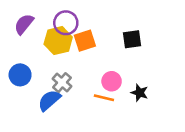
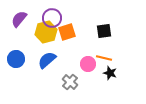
gray cross: (62, 83) -> (70, 82), moved
orange line: (104, 98) -> (104, 58), moved
blue semicircle: (49, 100) -> (47, 60), moved

